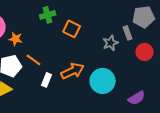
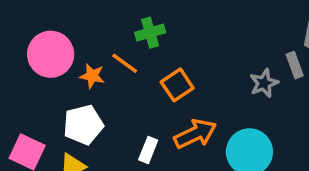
orange square: (72, 29) -> (177, 85), moved, turned 30
orange line: (34, 60) -> (125, 63), moved

